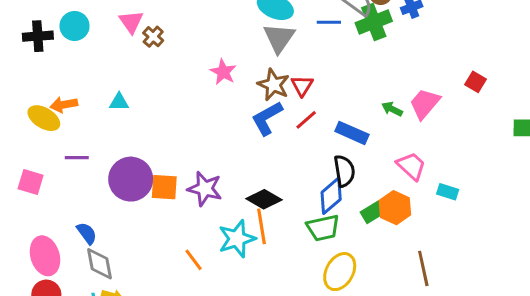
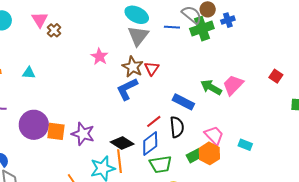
red square: (476, 82) -> (276, 76), moved
green arrow: (392, 109) -> (211, 87), size x1.5
red line: (306, 120) -> (154, 121), moved
pink trapezoid: (411, 166) -> (214, 135), moved
blue diamond: (331, 196) -> (150, 144), moved

